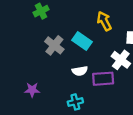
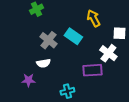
white semicircle: (80, 71) -> (43, 63), moved

